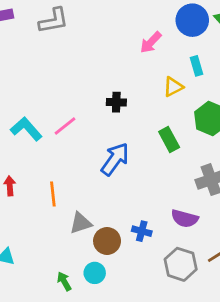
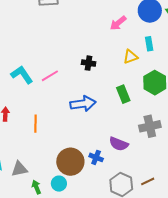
blue arrow: (115, 159) -> (83, 104), turned 40
purple semicircle: (185, 219) -> (119, 144), moved
gray triangle: (81, 223) -> (19, 169), moved
brown circle: (107, 241) -> (70, 162), size x1.4

